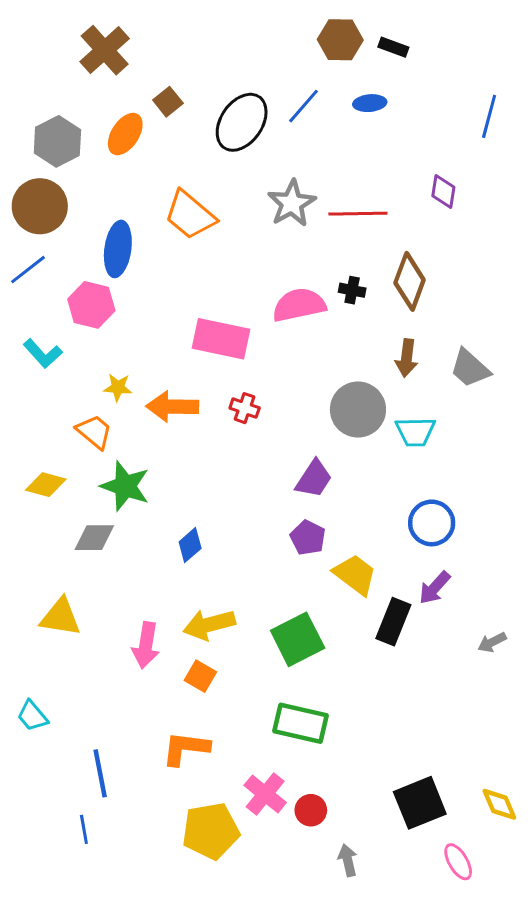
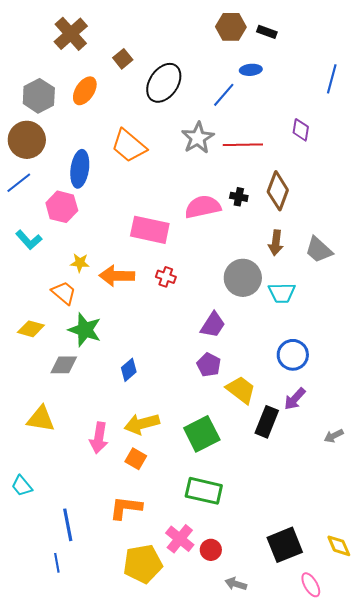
brown square: (168, 102) -> (123, 59), moved
blue line: (303, 106) -> (224, 95), moved
gray arrow: (348, 860) -> (236, 584), turned -60

